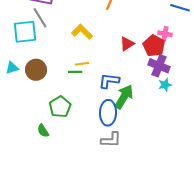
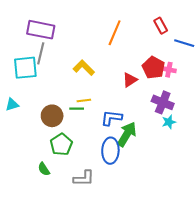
gray line: (40, 18) -> (41, 53), turned 45
red pentagon: (154, 46) -> (153, 68), moved
brown circle: (36, 70) -> (52, 116), moved
gray L-shape: (111, 140) -> (84, 178), moved

